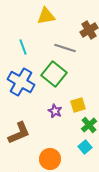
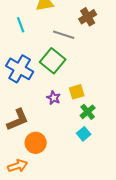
cyan line: (23, 47) -> (21, 25), moved
orange circle: (50, 159) -> (36, 143), moved

